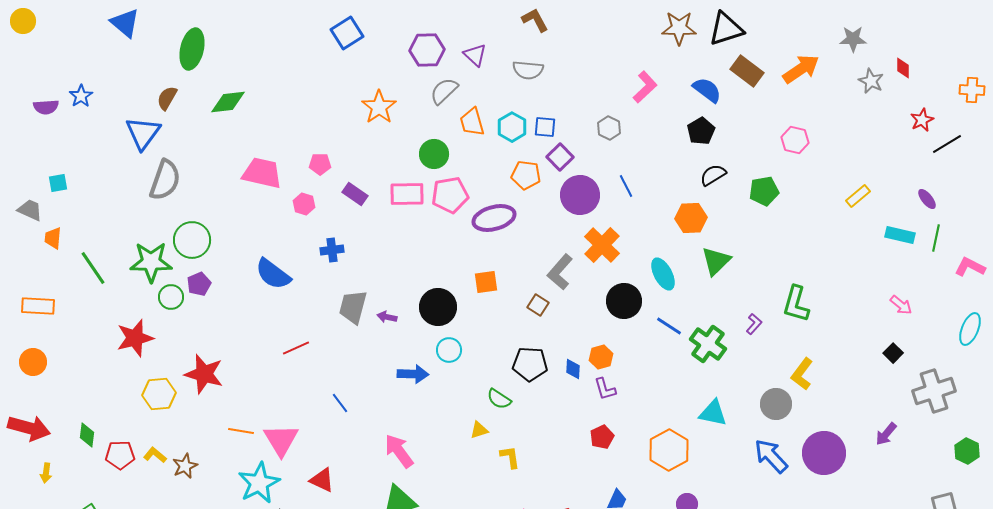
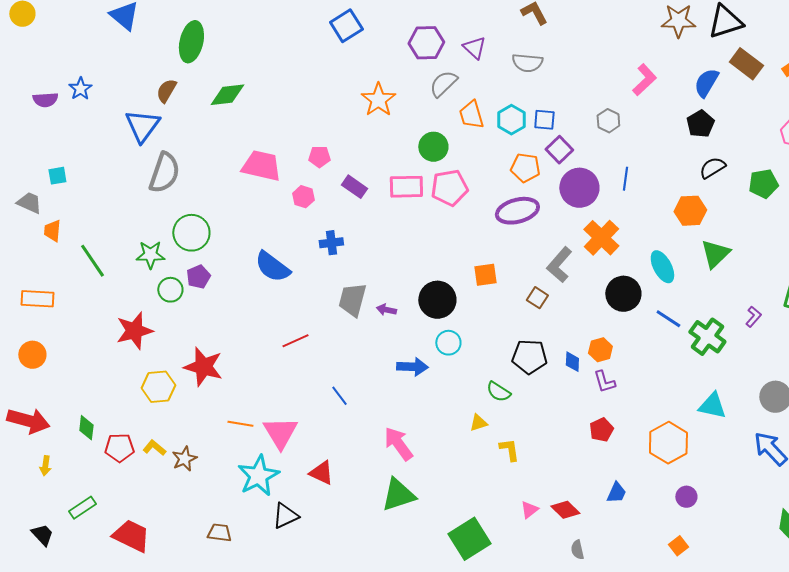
blue semicircle: (707, 90) -> (706, 83), turned -96
blue line: (626, 186) -> (625, 179), turned 35
purple ellipse: (494, 218) -> (517, 211), moved
green star: (151, 262) -> (150, 255), size x0.7

